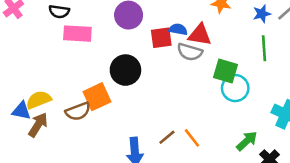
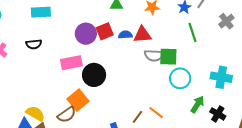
pink rectangle: (77, 34) -> (71, 63), moved
red square: (161, 38) -> (105, 31), moved
gray semicircle: (190, 52) -> (154, 55), moved
cyan circle: (235, 88) -> (180, 78), moved
yellow semicircle: (39, 100) -> (35, 113), turned 66

